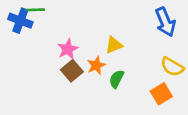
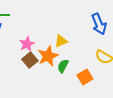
orange star: (96, 65) -> (48, 56), size x1.5
orange square: (161, 94) -> (85, 77), moved

